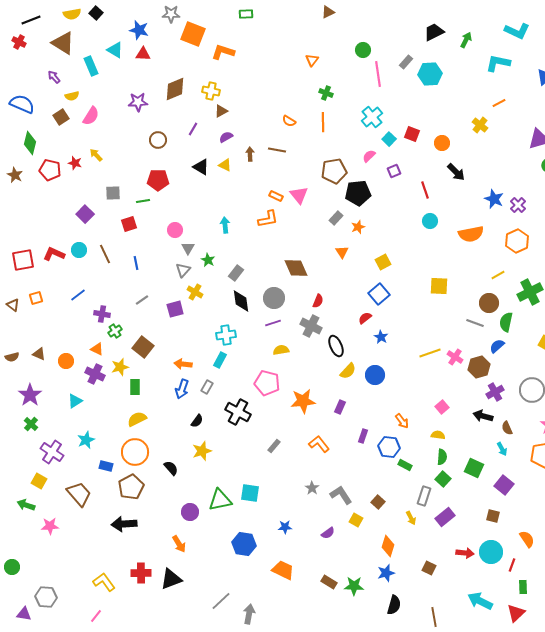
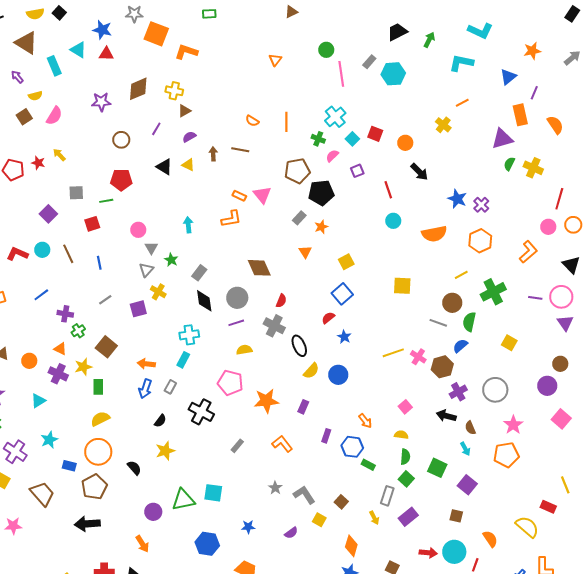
green cross: (326, 93) -> (318, 139), moved

